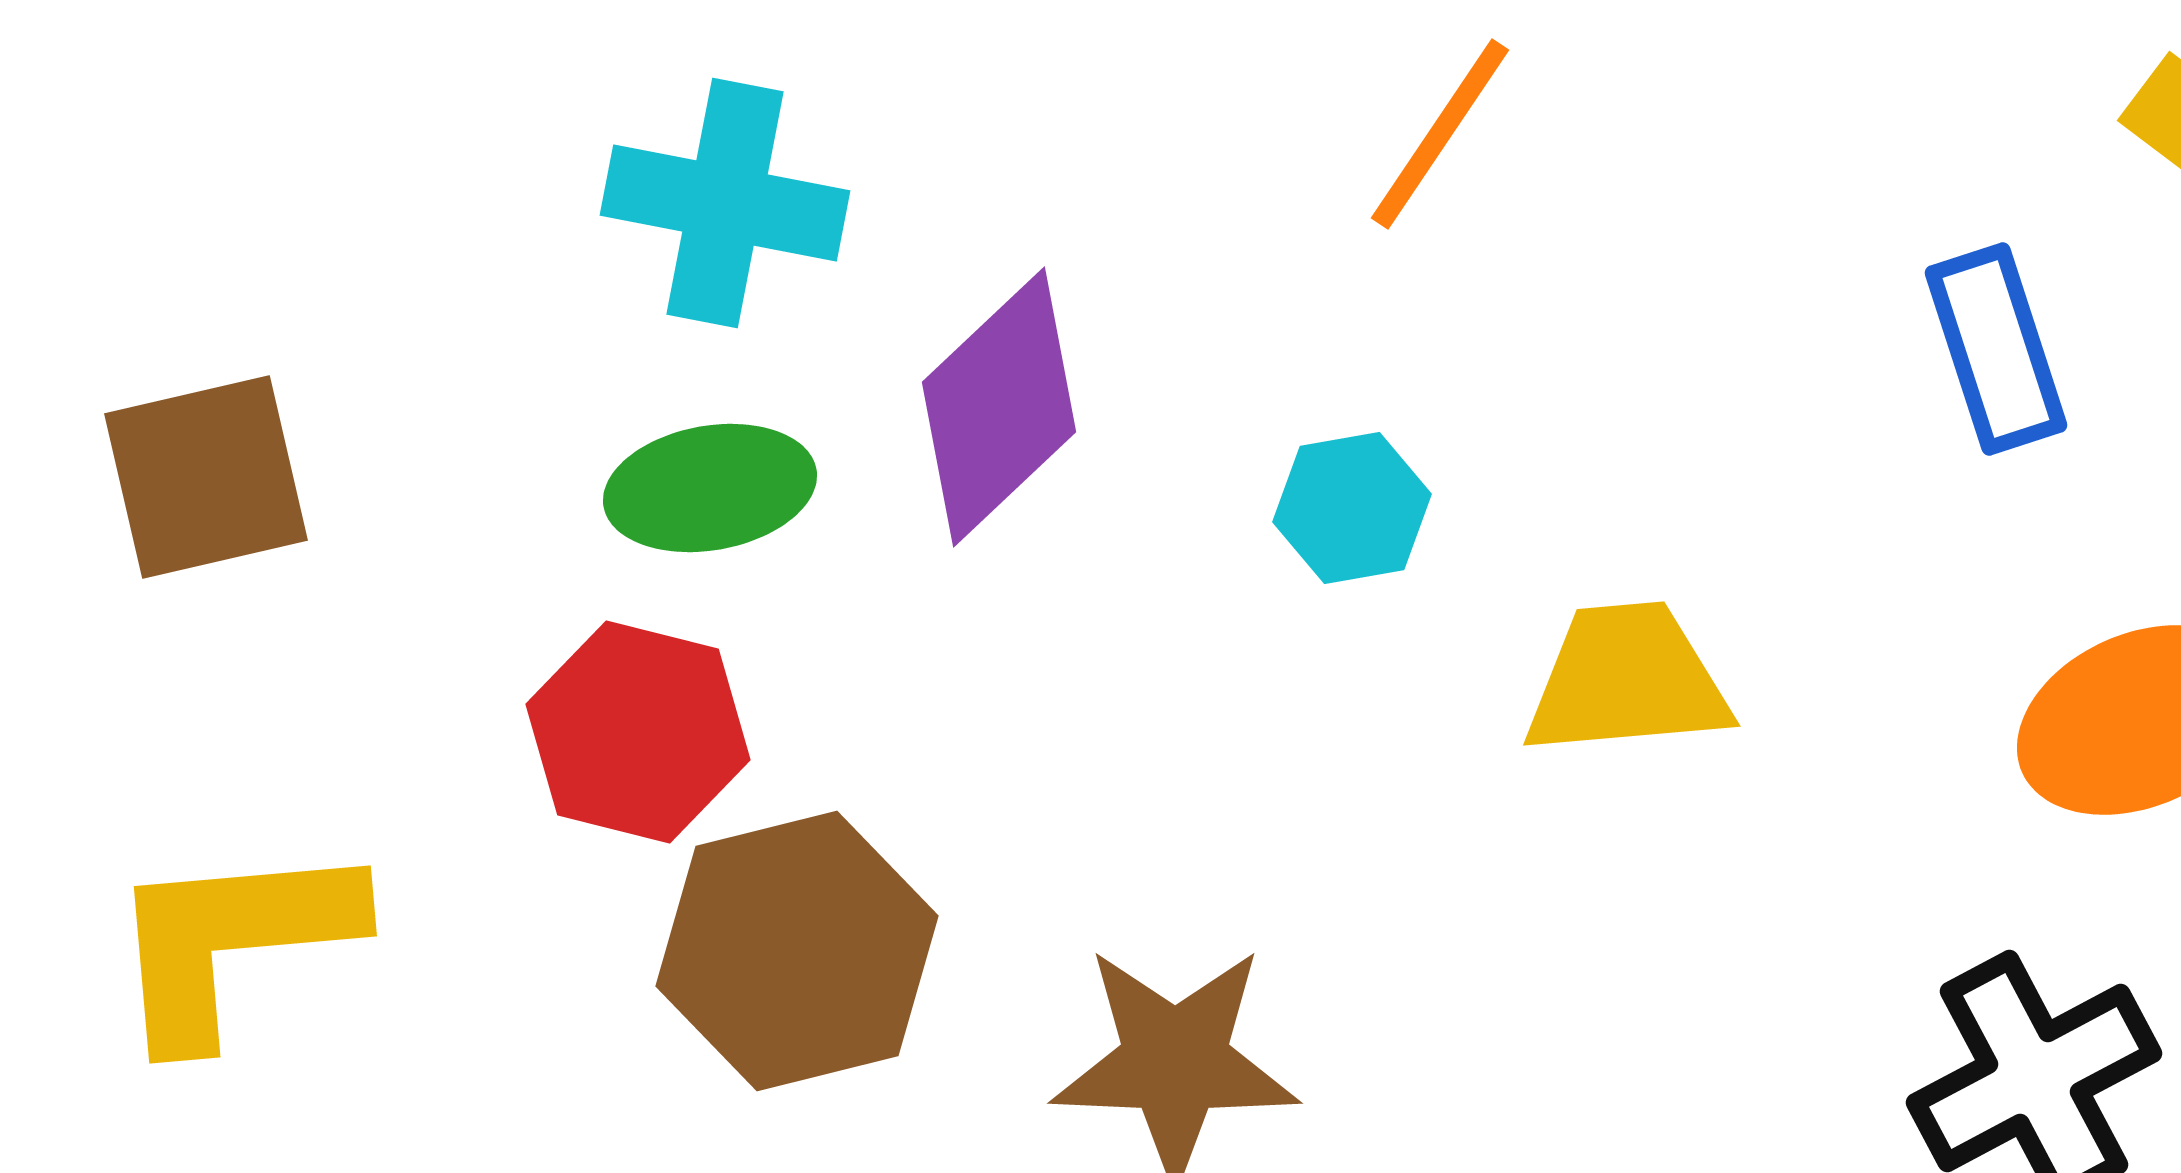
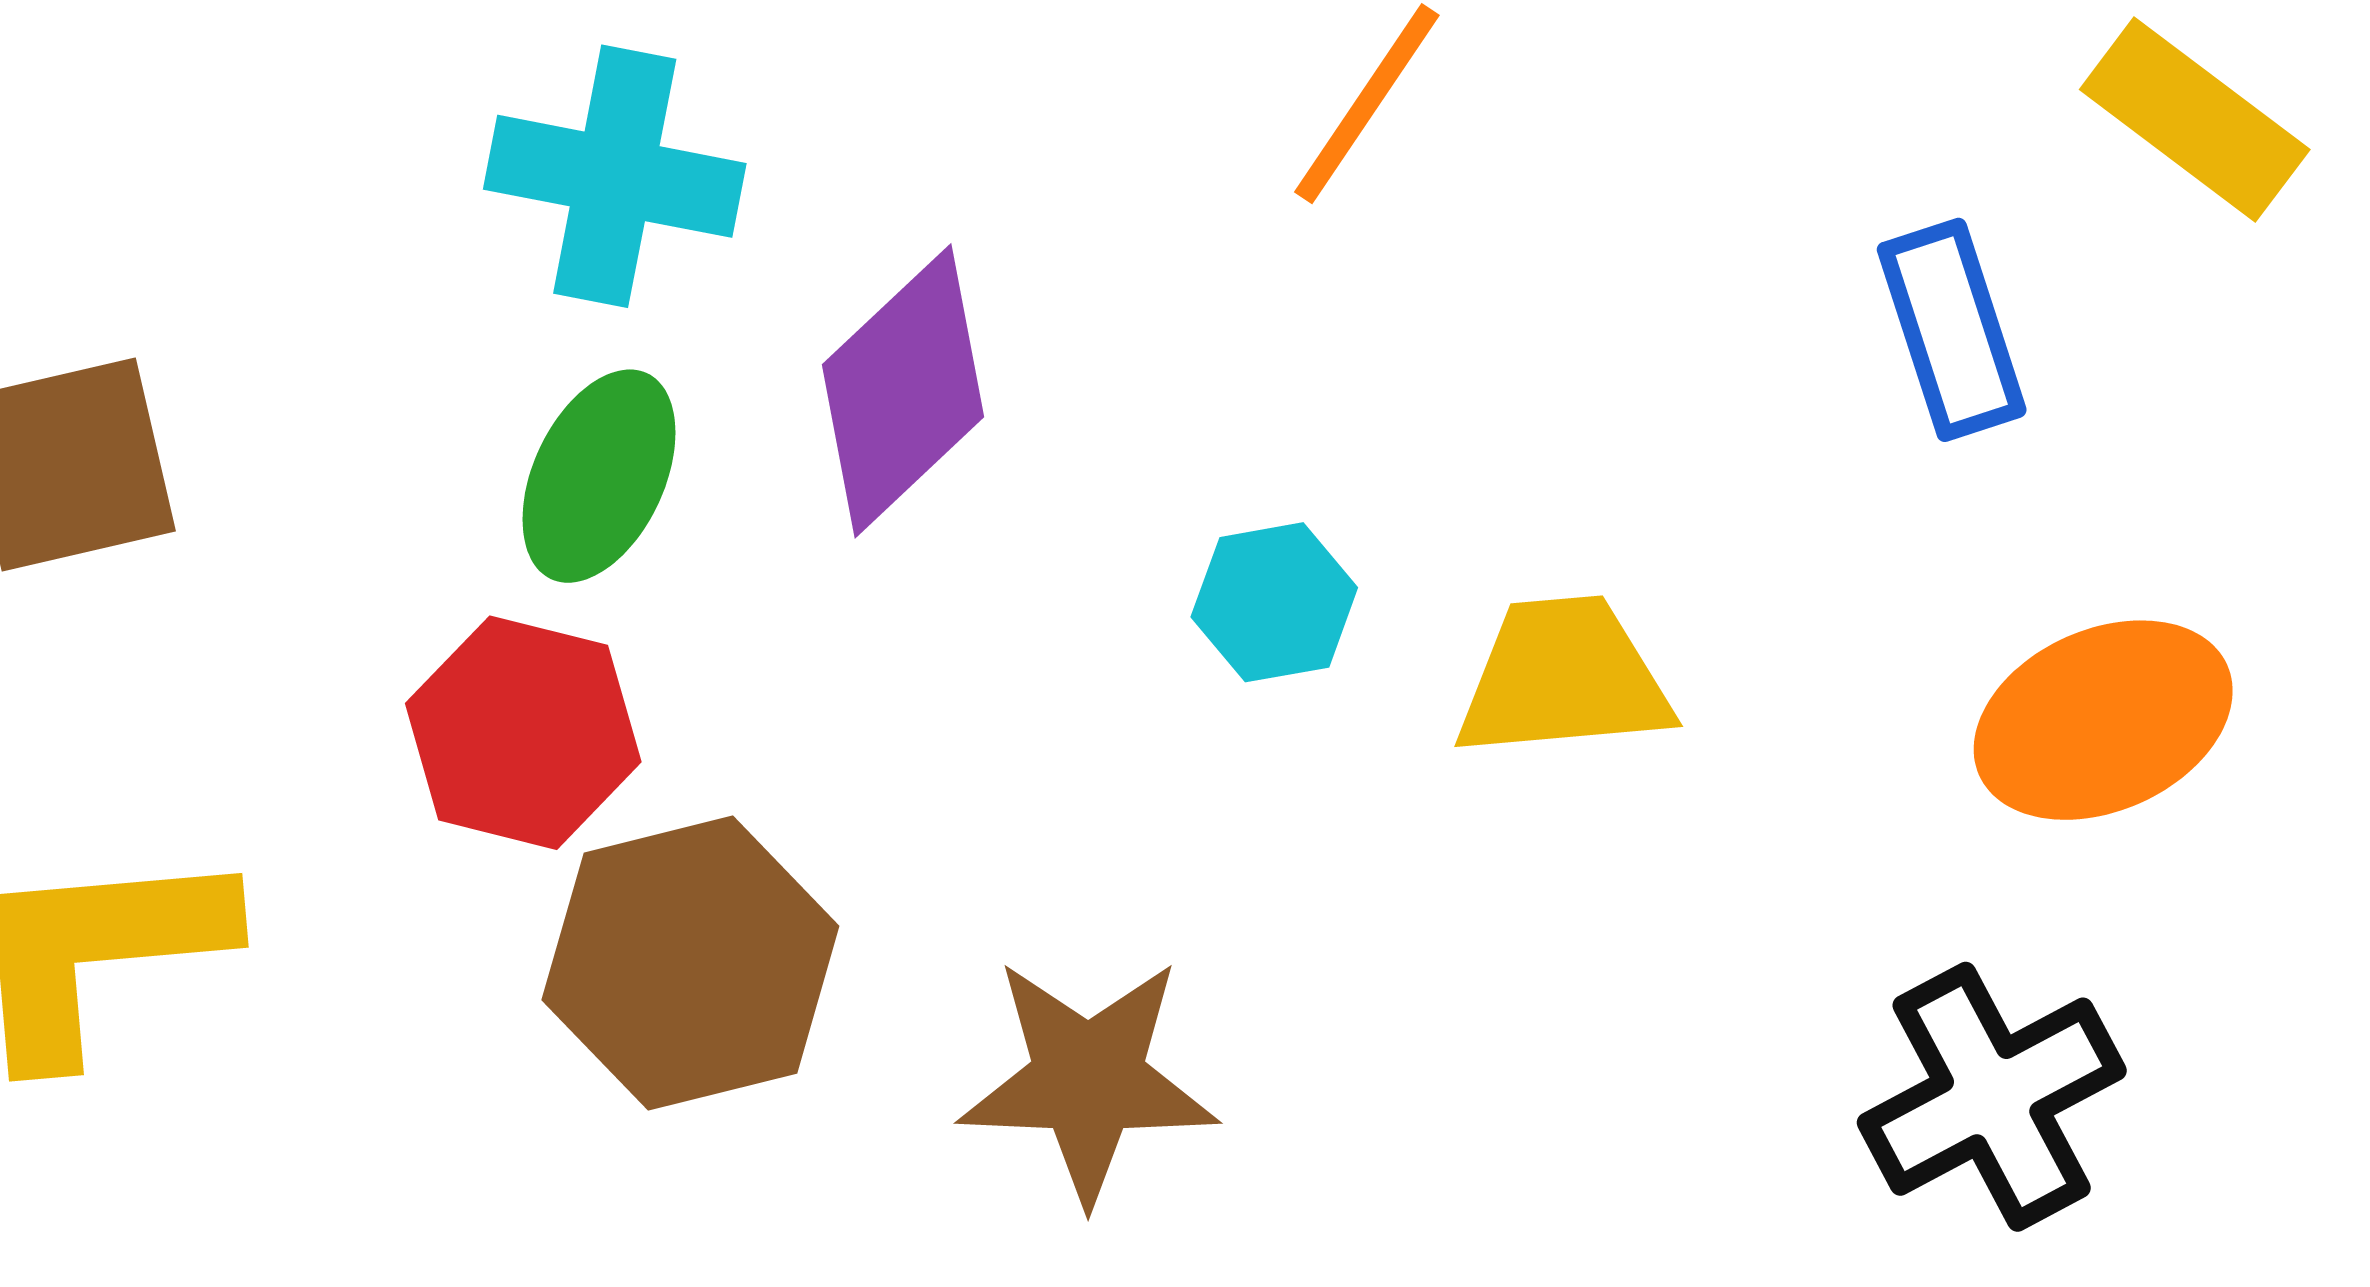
green ellipse: (710, 488) -> (599, 476), turned -55
cyan hexagon: (1352, 508) -> (1274, 602), moved

